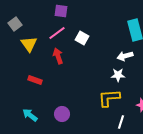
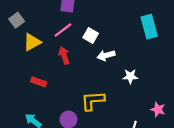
yellow triangle: (29, 44) -> (32, 42), turned 36
white arrow: (125, 56) -> (106, 55), moved
yellow L-shape: (109, 98) -> (93, 101), moved

